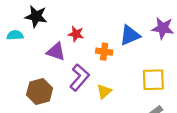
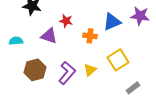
cyan semicircle: (15, 35) -> (16, 41), moved
purple L-shape: (79, 77) -> (67, 73), moved
yellow square: (153, 80) -> (118, 60), moved, turned -30

